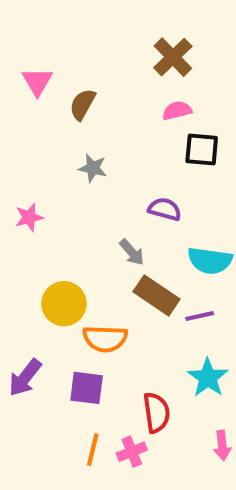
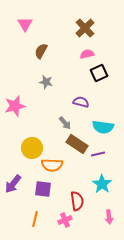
pink triangle: (37, 82) -> (25, 24), moved
black square: (202, 150) -> (99, 73), turned -30
pink star: (29, 217) -> (15, 106), size x1.5
orange line: (93, 450) -> (35, 219), moved

